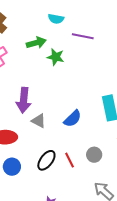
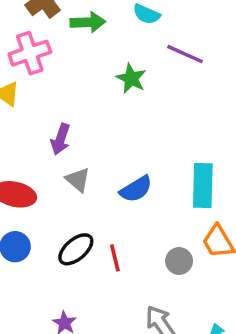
green arrow: (36, 43) -> (88, 22), moved
purple arrow: (24, 100) -> (60, 139), size x0.7
gray circle: (94, 155) -> (179, 261), moved

